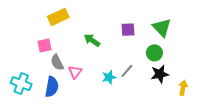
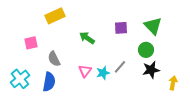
pink square: (44, 45) -> (31, 43), moved
pink triangle: (75, 72) -> (85, 71), moved
cyan cross: (21, 84) -> (20, 79), turned 30

